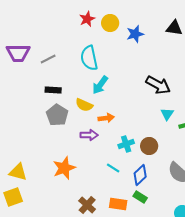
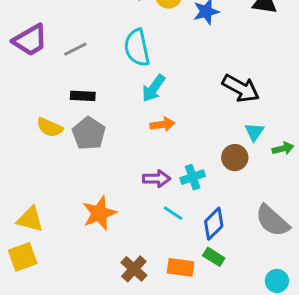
purple trapezoid: (18, 53) -> (30, 40), turned -30
yellow semicircle: (84, 105) -> (50, 127), moved
orange arrow: (106, 118) -> (163, 124), moved
purple arrow: (89, 135) -> (157, 179), moved
brown circle: (149, 146) -> (235, 158), moved

